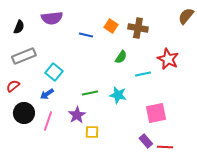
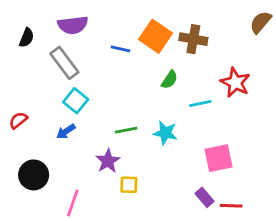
orange square: (111, 26) -> (155, 36), size x1.6
gray rectangle: (24, 56) -> (64, 63), moved, turned 75
black circle: (24, 113) -> (34, 175), moved
pink line: (48, 121) -> (73, 203), moved

